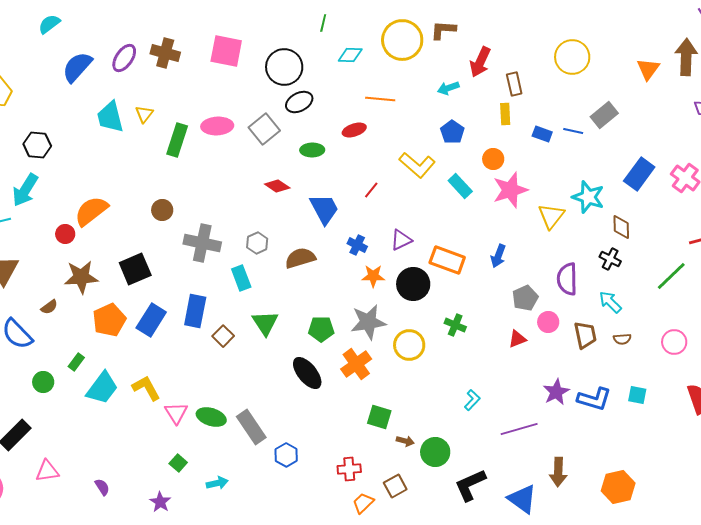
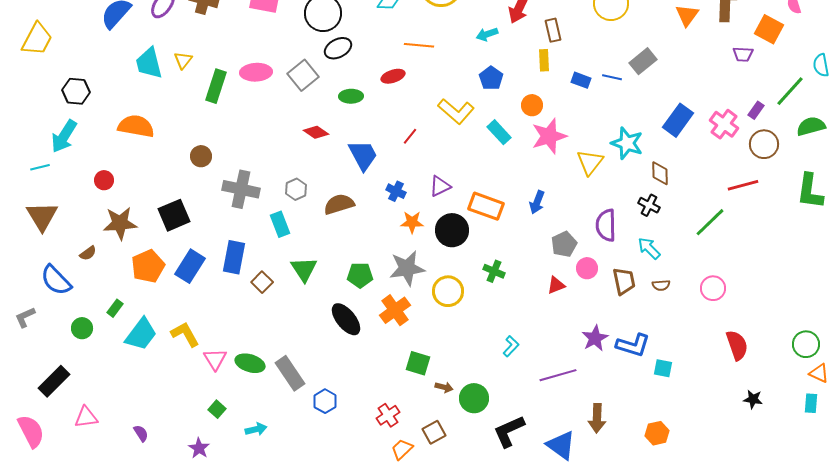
orange semicircle: (91, 211) -> (136, 126), moved, turned 48
cyan square: (637, 395) -> (663, 368), moved
red cross: (349, 469) -> (388, 415), turned -30
orange hexagon: (618, 487) -> (657, 433), size x0.7

